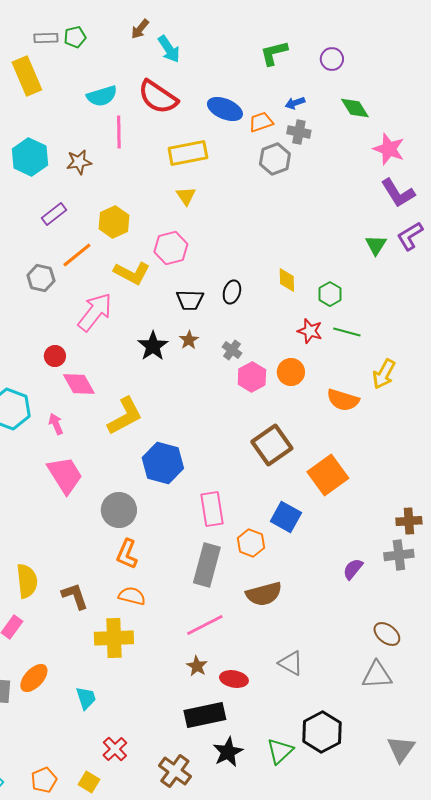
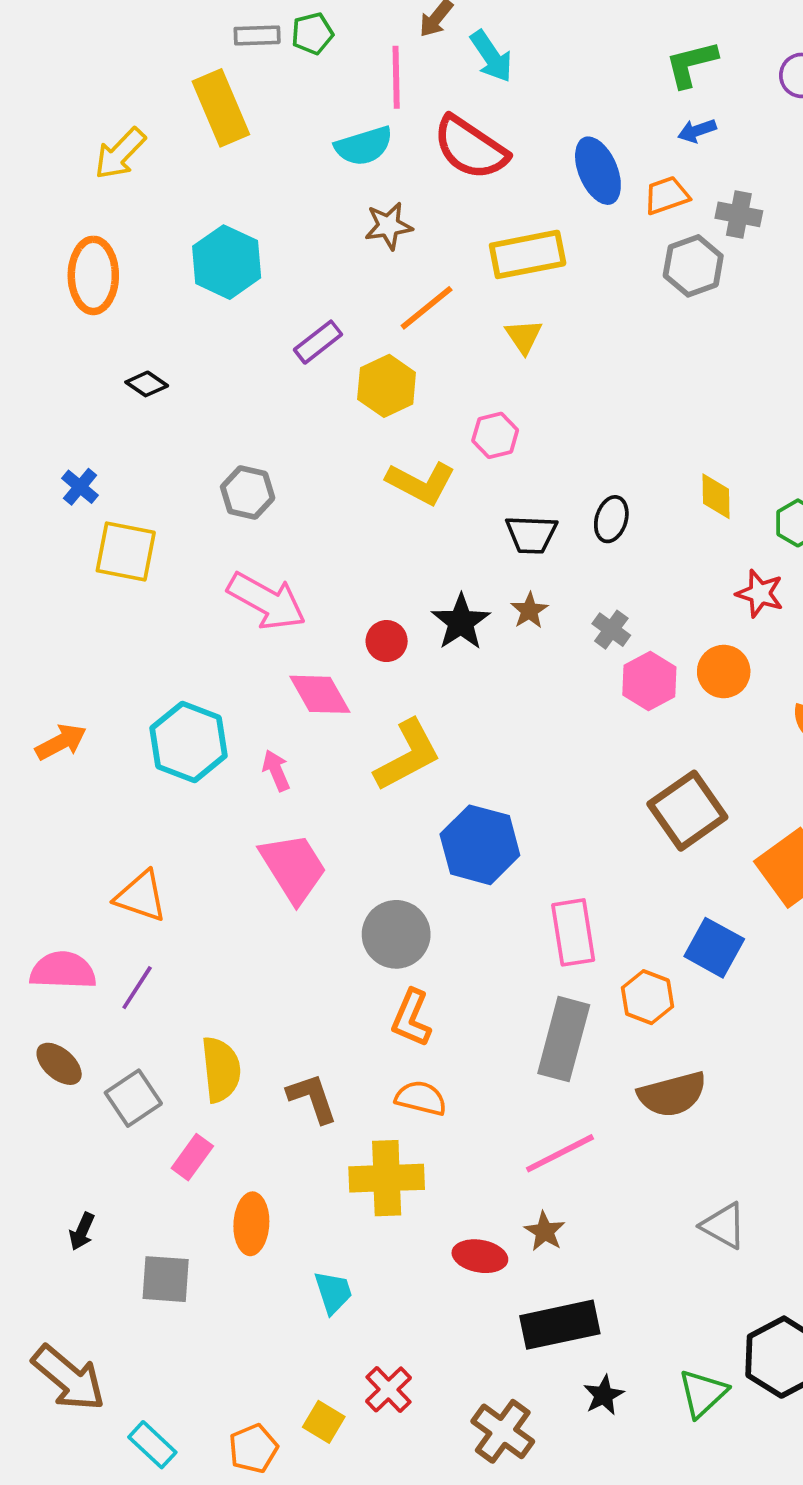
blue arrow: (295, 103) -> (697, 131), moved
blue ellipse: (225, 109) -> (598, 171), turned 44
pink line: (119, 132) -> (396, 77), moved
brown star: (79, 162) -> (388, 226), moved
purple rectangle: (54, 214) -> (318, 342), moved
pink hexagon: (171, 248) -> (495, 435), size x0.7
orange line: (77, 255) -> (427, 308), moved
pink arrow: (95, 312) -> (267, 601), moved, turned 81
red circle: (55, 356) -> (387, 641), moved
orange ellipse: (34, 678) -> (251, 1224), moved, turned -40
red ellipse: (234, 679) -> (480, 1256), moved
black star: (228, 752) -> (604, 1395), size x0.7
yellow square: (89, 782) -> (324, 1422), moved

